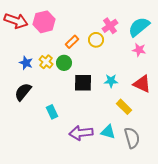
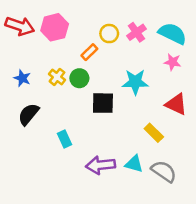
cyan semicircle: (139, 27) -> (172, 34), turned 65
yellow circle: (96, 40) -> (109, 34), moved
blue star: (26, 63) -> (22, 78), moved
cyan star: (111, 81) -> (135, 82), moved, size x1.5
gray semicircle: (132, 138) -> (164, 171), turned -40

